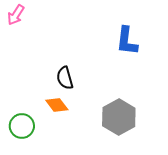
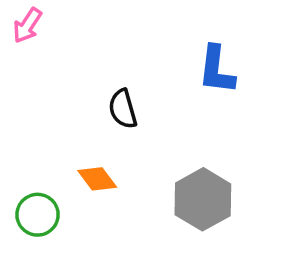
black semicircle: (65, 78) -> (123, 109), moved

